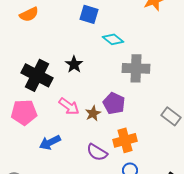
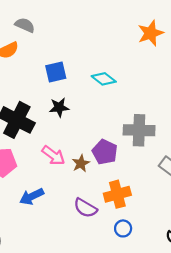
blue square: (89, 14) -> (56, 72), moved, turned -30
black star: (74, 64) -> (59, 107), turned 30
gray cross: (136, 68) -> (139, 130), moved

